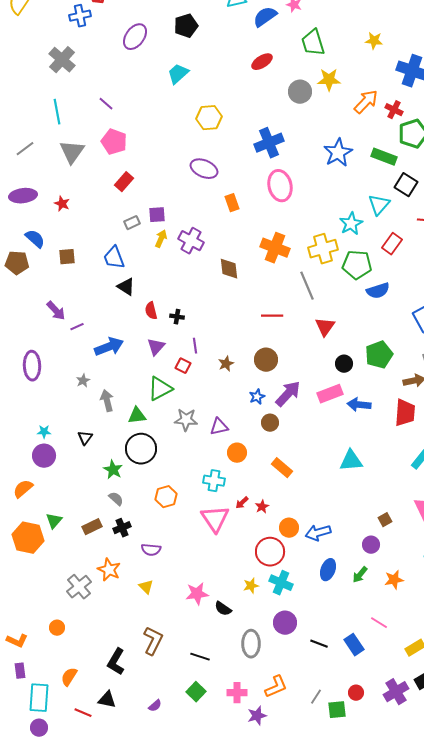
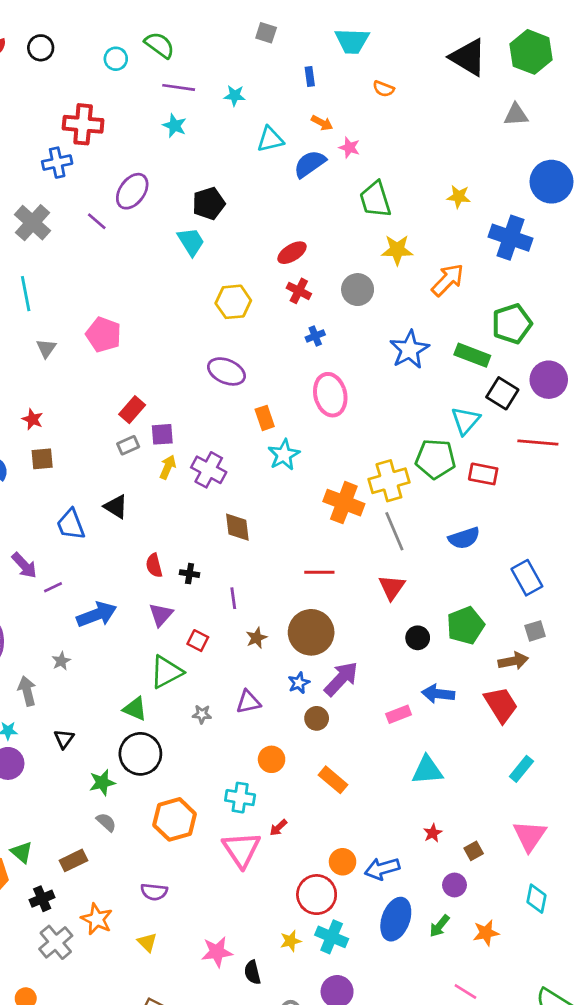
black pentagon: (186, 26) -> (209, 203), moved
red ellipse: (262, 62) -> (292, 253), moved
cyan trapezoid: (178, 74) -> (191, 242), turned 100
gray circle: (300, 92) -> (358, 290), moved
purple line: (106, 104) -> (97, 221), moved
red cross: (394, 110) -> (299, 291), moved
blue cross: (269, 143) -> (315, 336), size x0.5
gray triangle: (72, 152) -> (46, 348), size x0.6
red rectangle: (124, 182) -> (132, 410), moved
cyan star: (351, 224) -> (284, 455), moved
red rectangle: (392, 244) -> (483, 474), turned 65
orange cross: (275, 248) -> (344, 503), moved
brown square: (67, 257) -> (42, 459), moved
blue trapezoid: (114, 258) -> (71, 524), moved
green pentagon: (357, 265) -> (435, 459), moved
brown diamond: (229, 269) -> (237, 527), moved
gray line: (307, 286) -> (394, 531), moved
black triangle: (126, 287) -> (116, 507), moved
purple line: (195, 346) -> (233, 598), moved
brown circle: (266, 360) -> (311, 632), size x1.4
pink rectangle: (330, 394) -> (399, 714), moved, size x0.7
gray arrow: (107, 401) -> (27, 691), moved
red trapezoid: (405, 413) -> (501, 705), turned -36
green triangle: (137, 416) -> (135, 709), turned 30
gray star: (186, 420) -> (202, 714), size x0.6
purple triangle: (219, 427) -> (248, 702), moved
green star: (113, 470) -> (102, 783), turned 30
orange hexagon: (166, 497) -> (175, 819), size x1.4
red star: (262, 507) -> (433, 833), moved
green triangle: (54, 521) -> (22, 852), turned -30
black cross: (122, 528) -> (42, 899), moved
blue ellipse: (328, 570) -> (396, 919), size x1.4
black semicircle: (223, 609) -> (252, 972), turned 42

